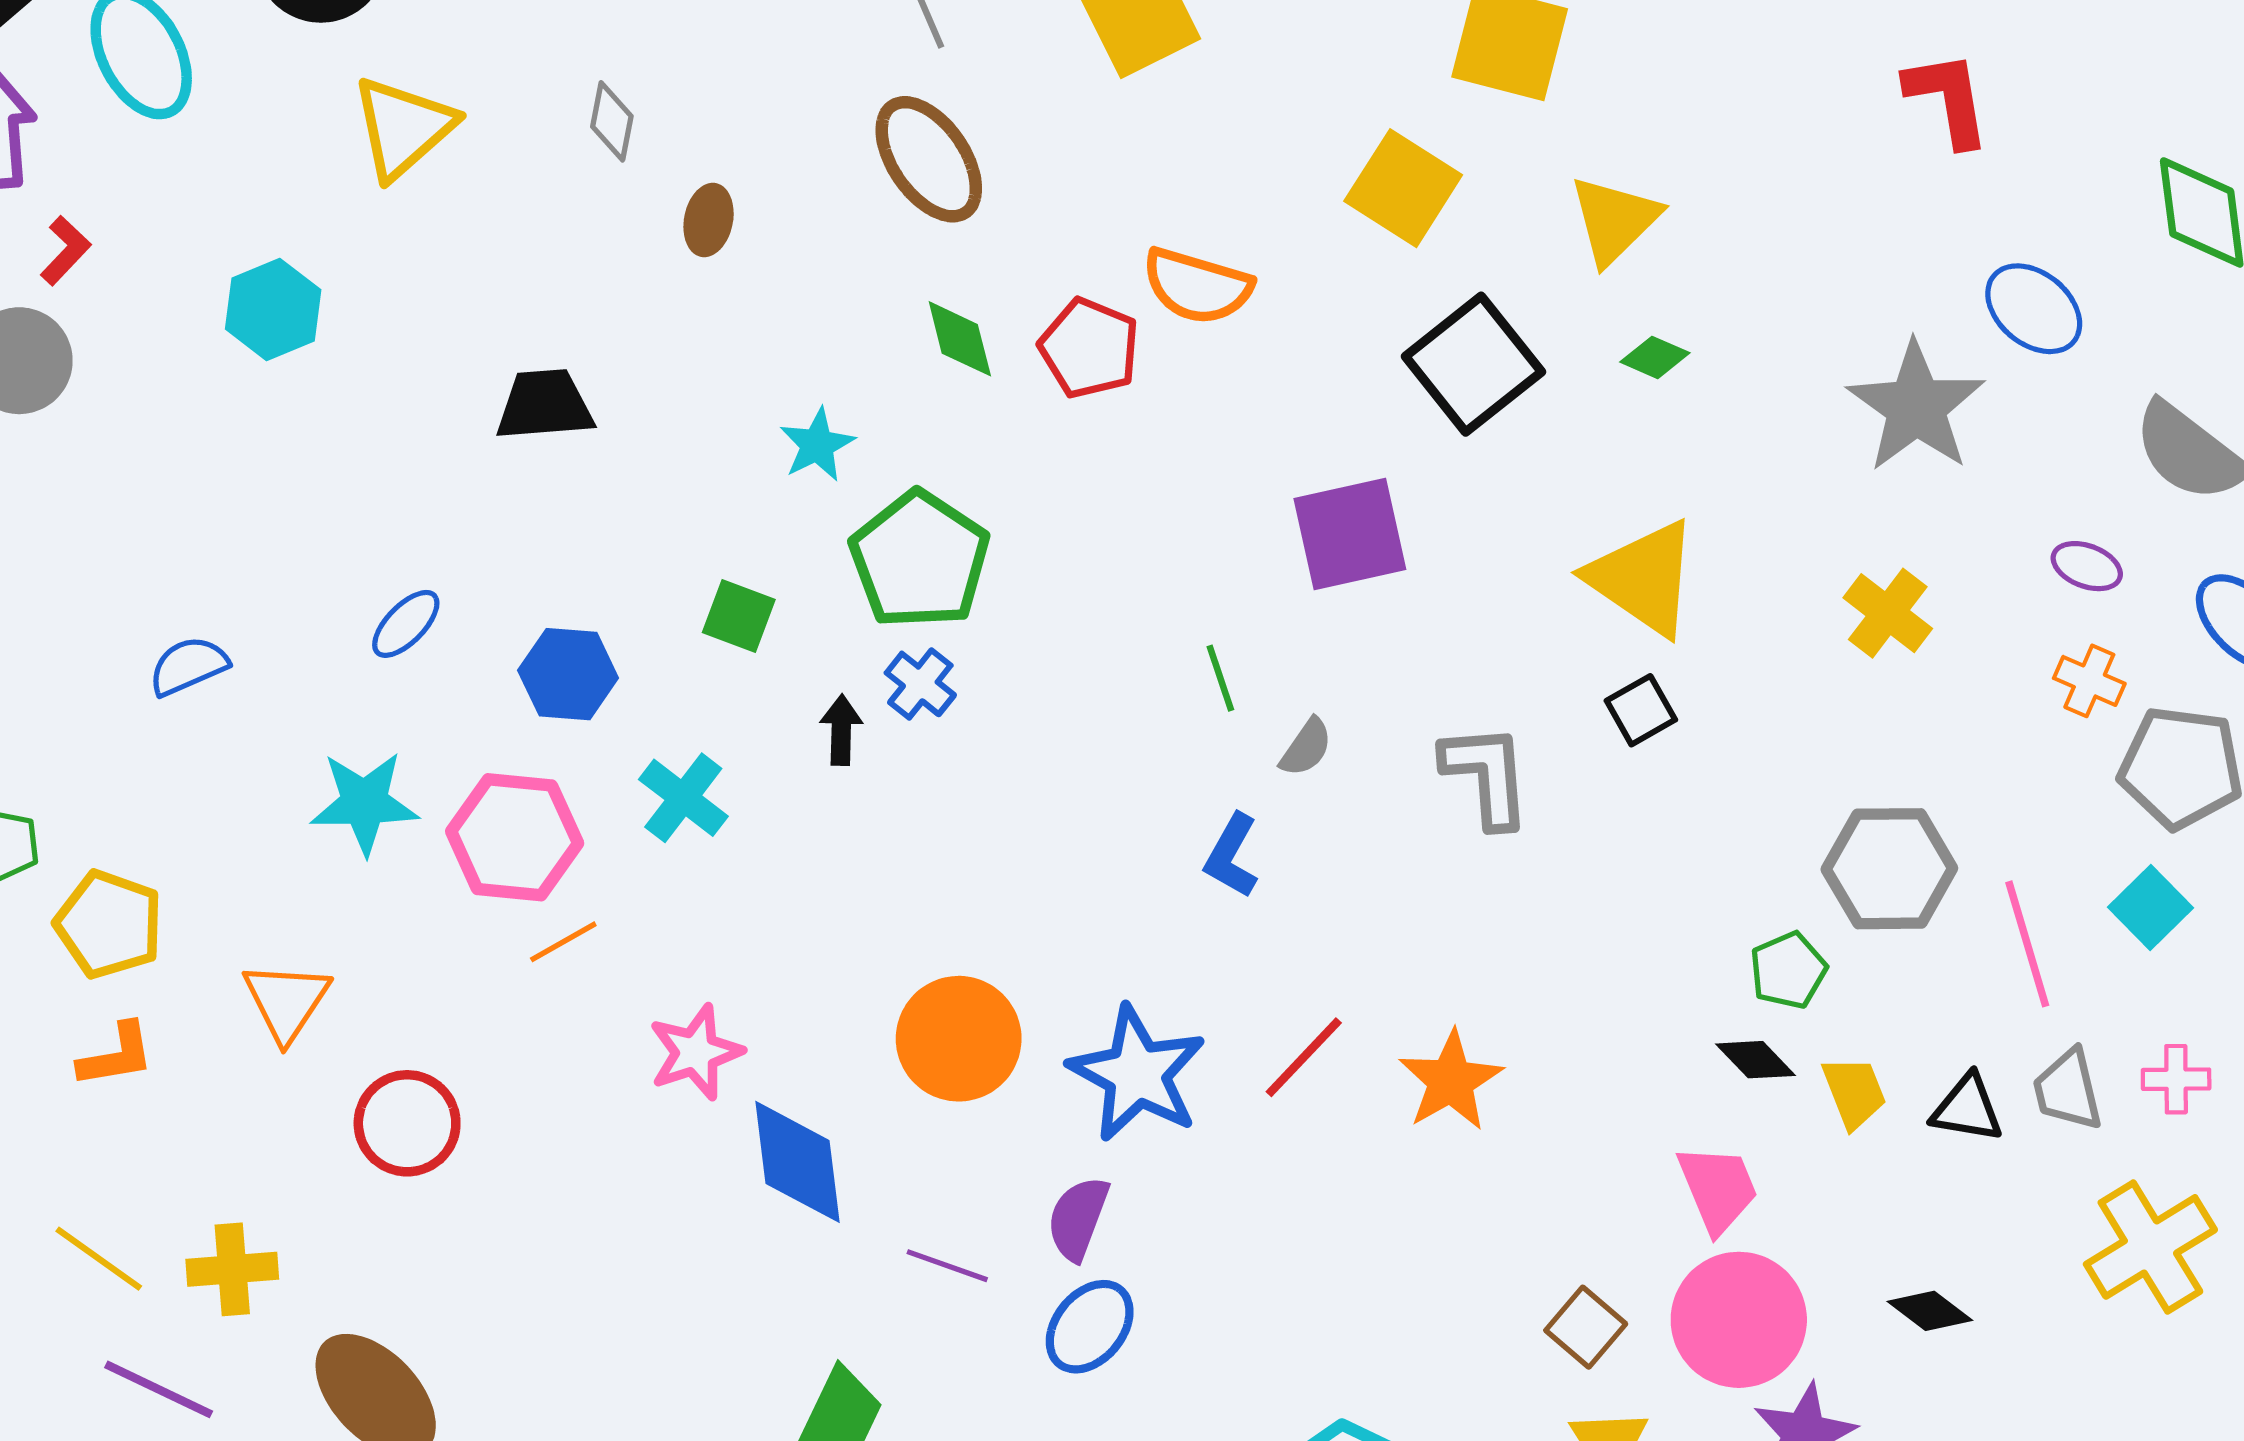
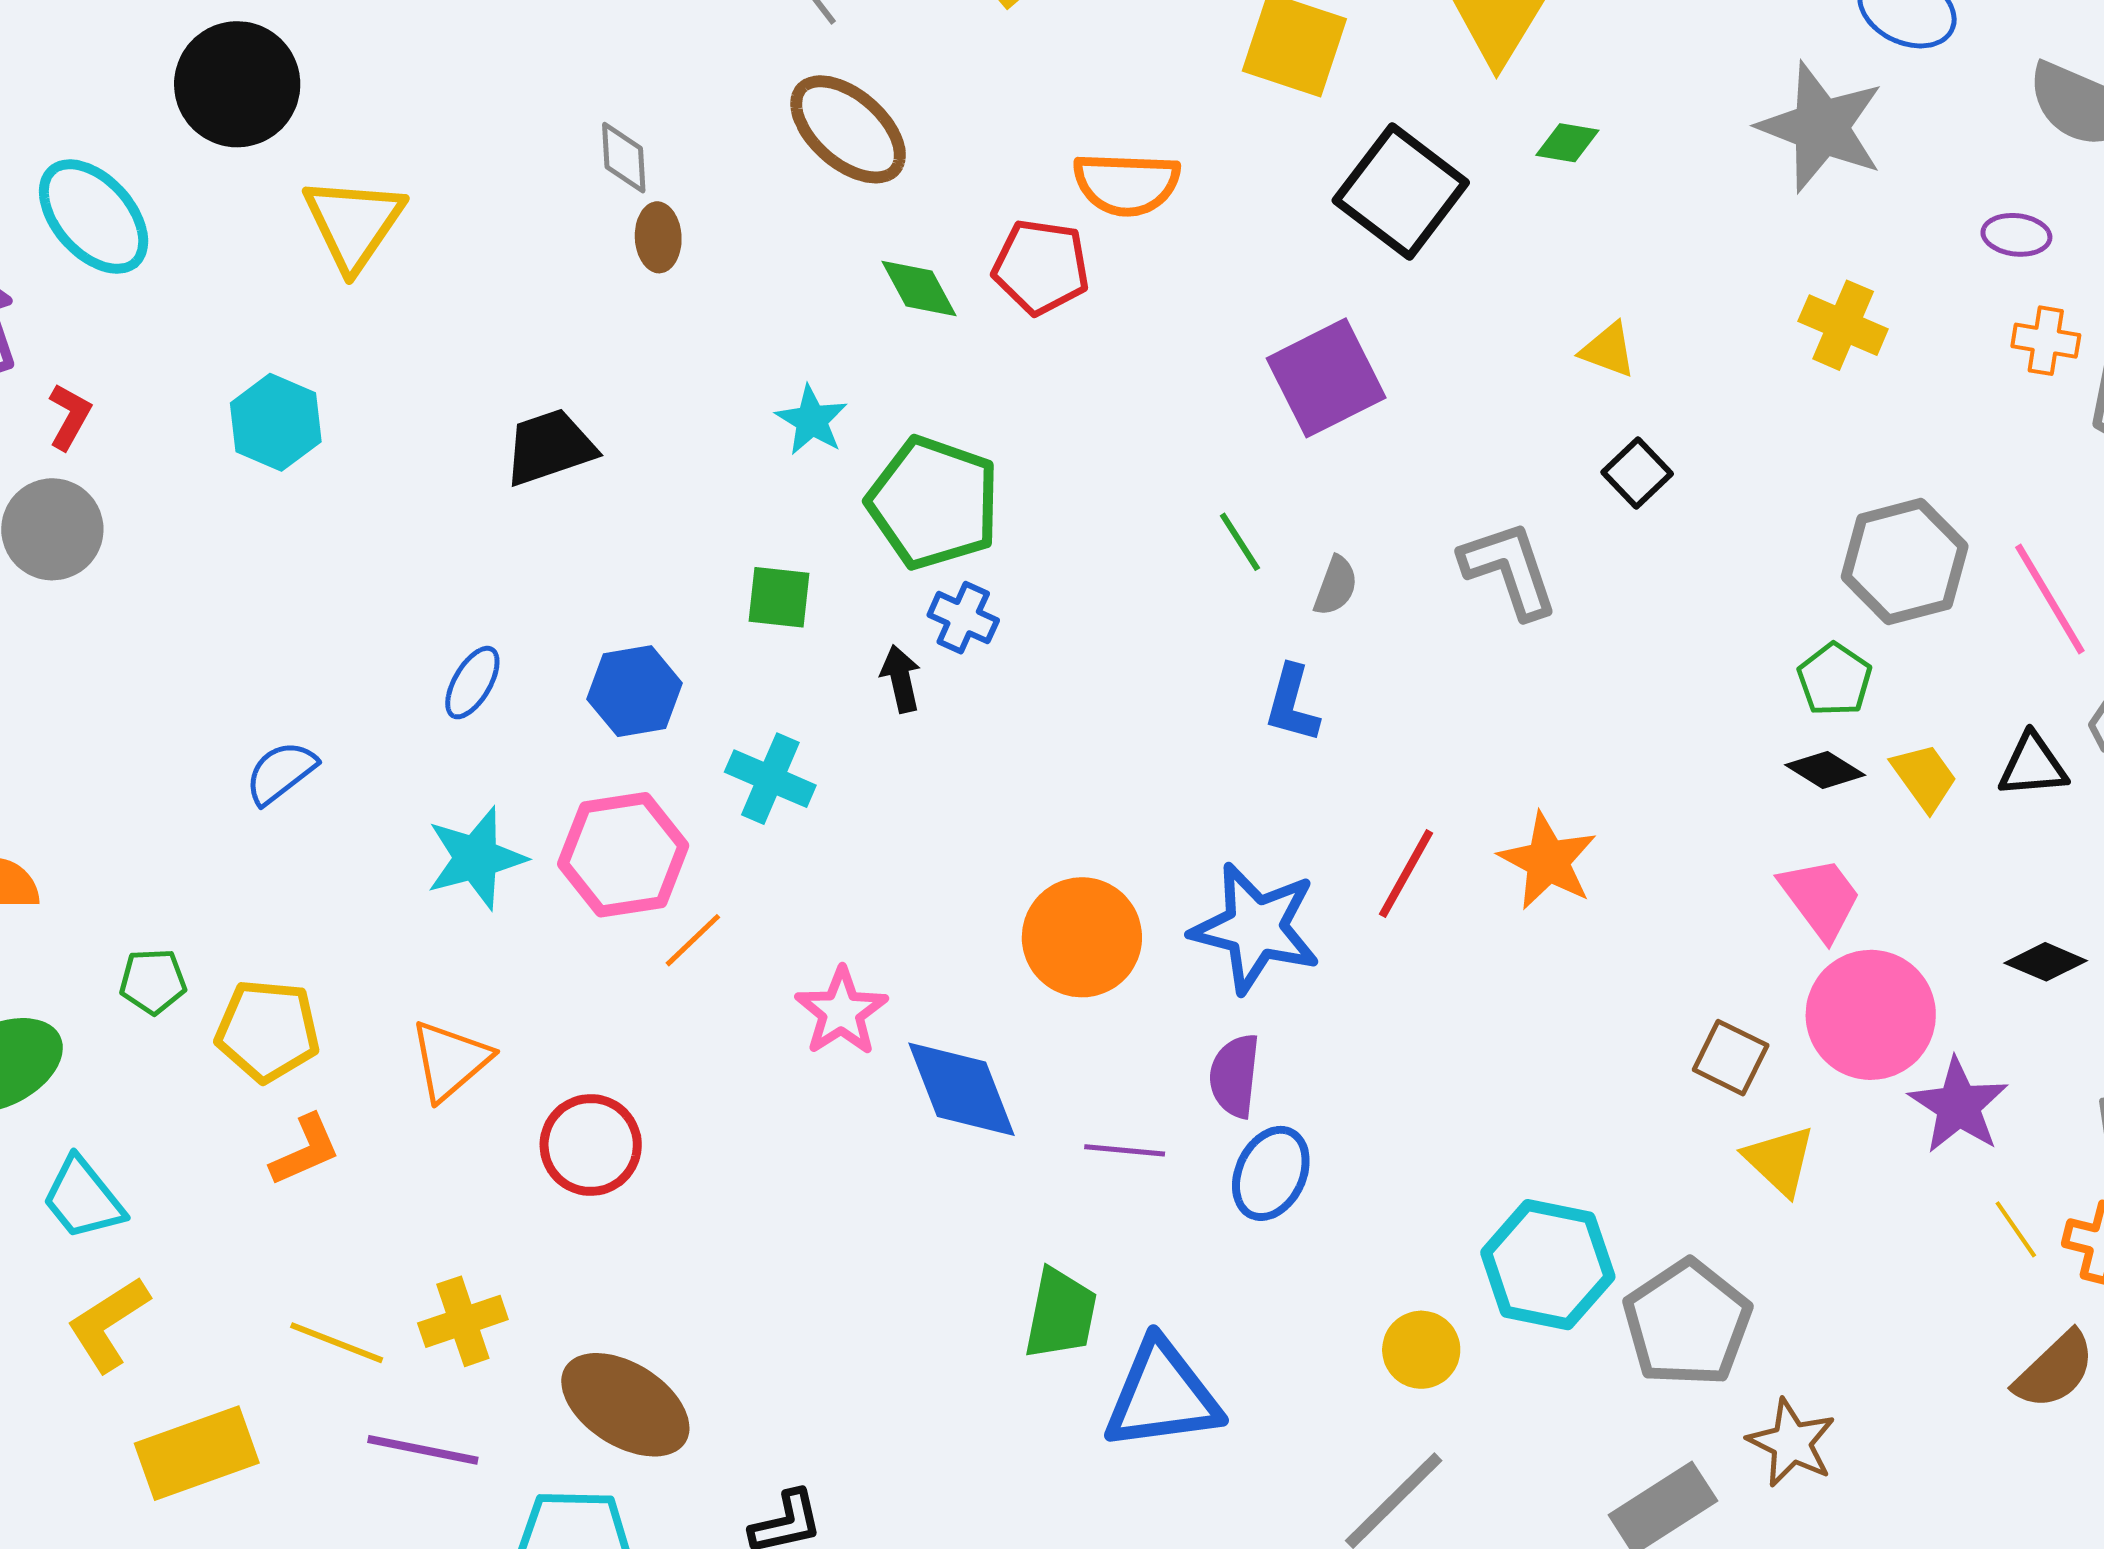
gray diamond: (612, 121) -> (624, 158), moved
yellow triangle: (1643, 578) -> (1608, 350), size x0.5
orange triangle: (286, 1001) -> (450, 1060), turned 30

